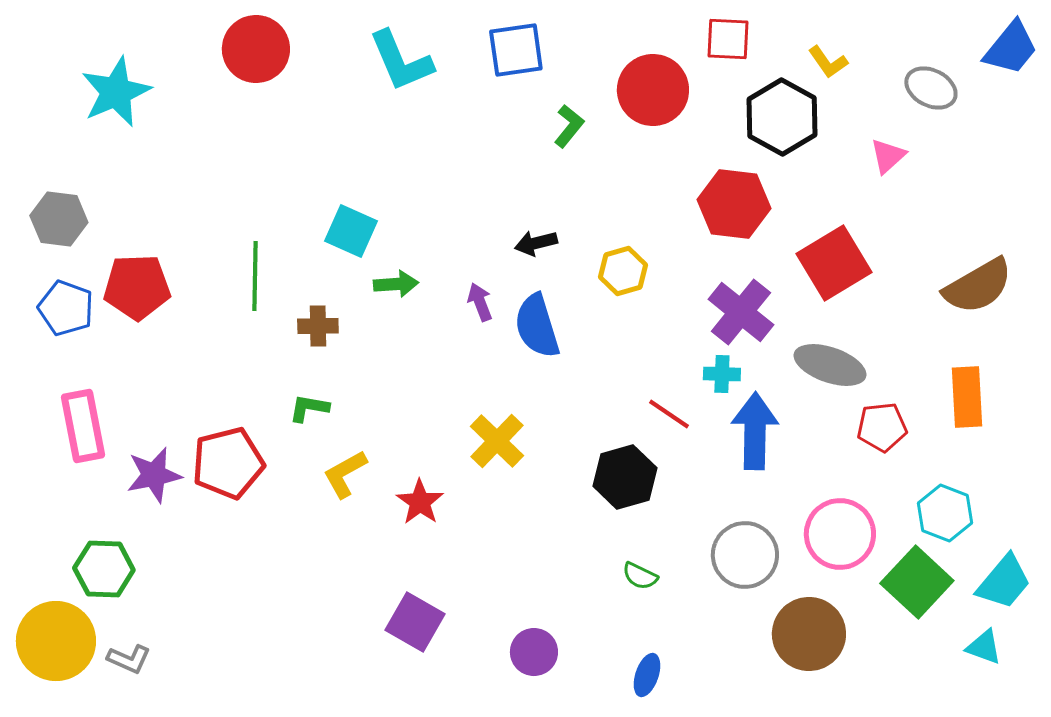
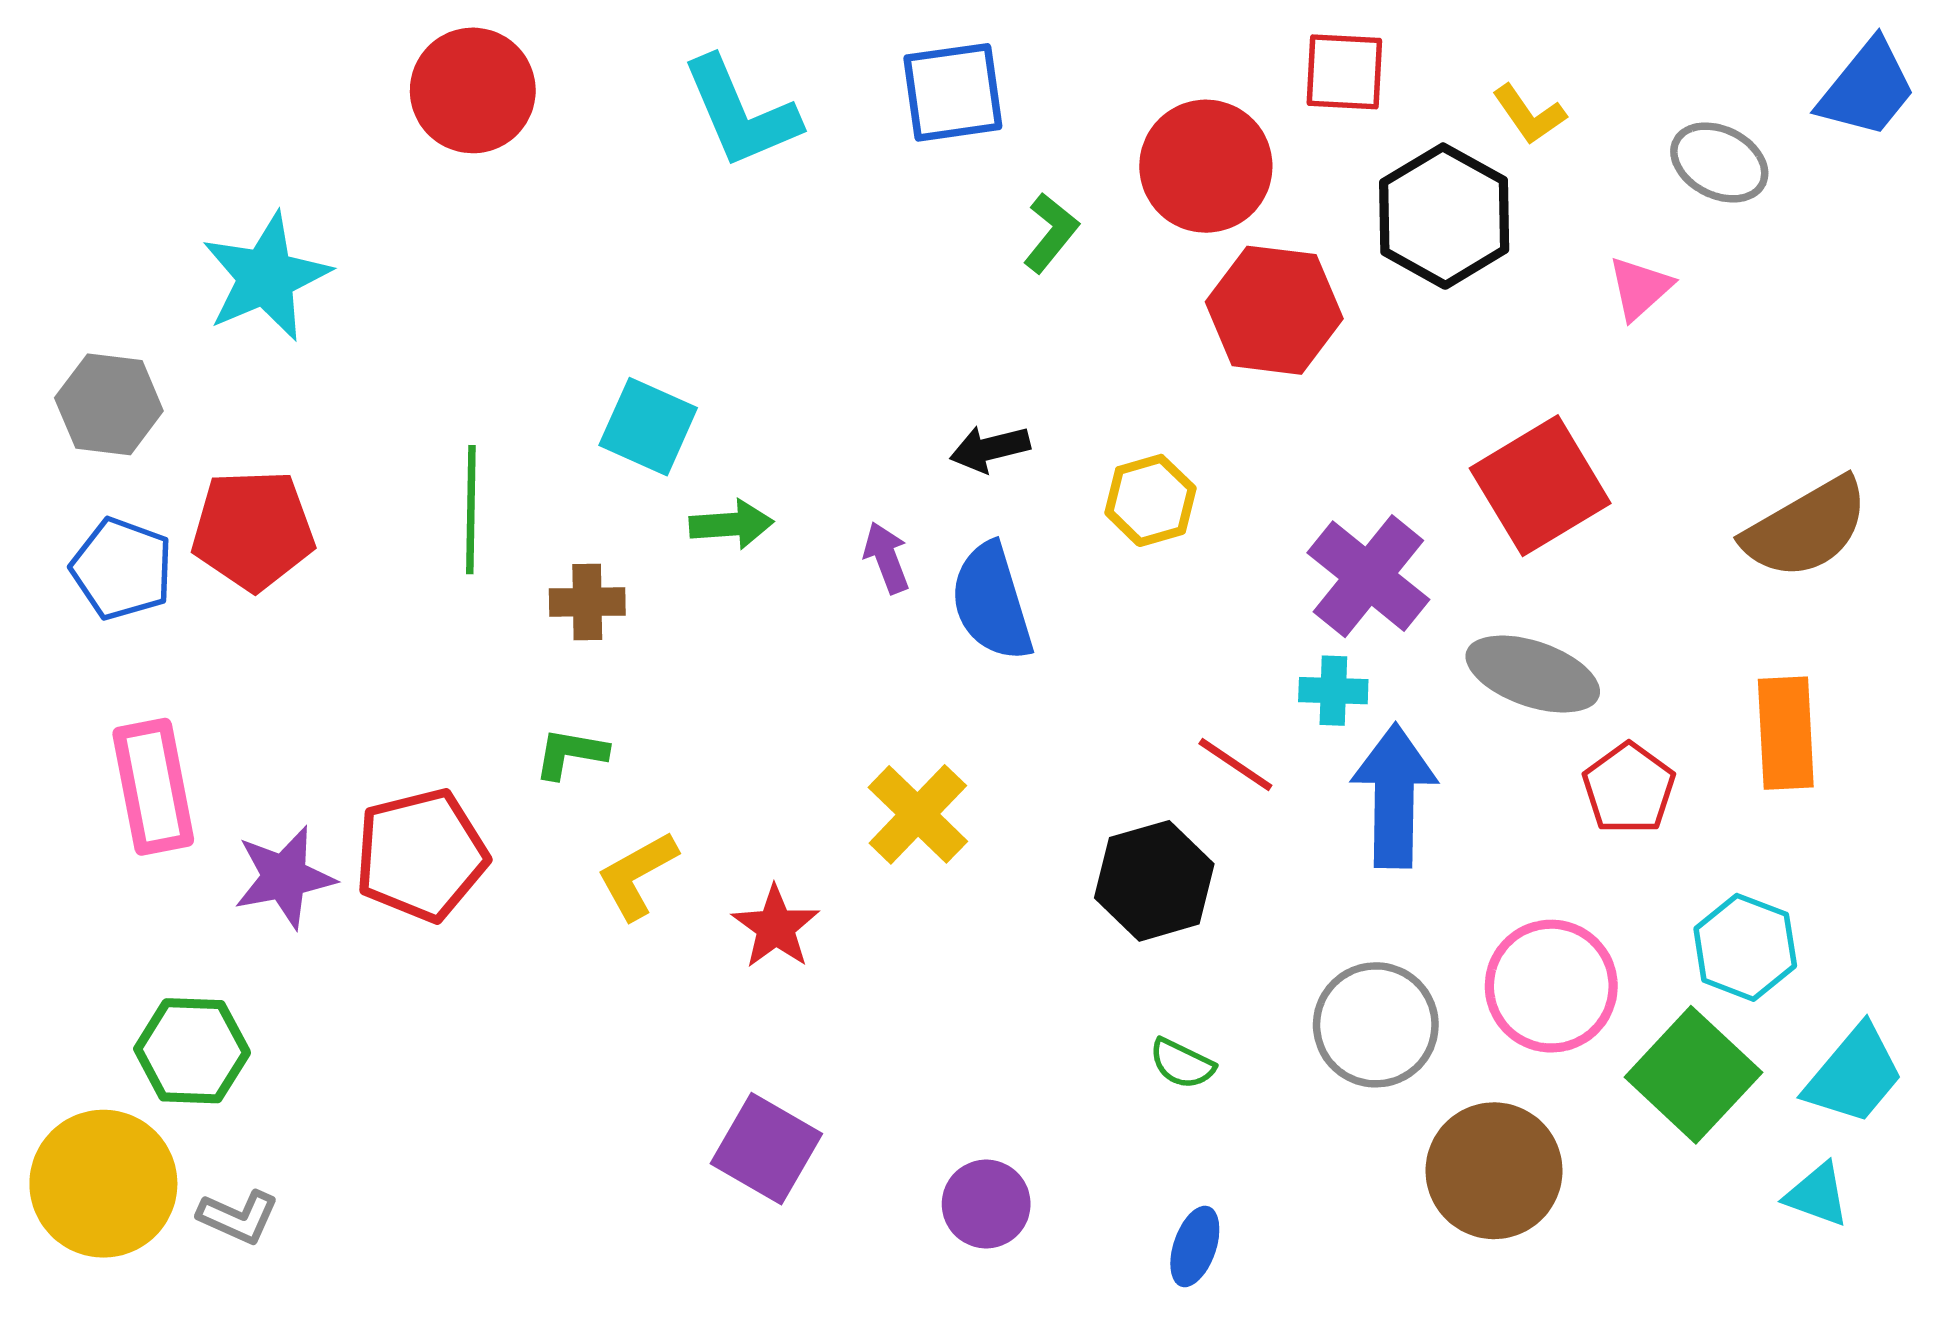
cyan star: (116, 92) -> (266, 277), moved
red hexagon: (734, 204) -> (1274, 310), moved
red pentagon: (882, 427) -> (1629, 788), turned -30

